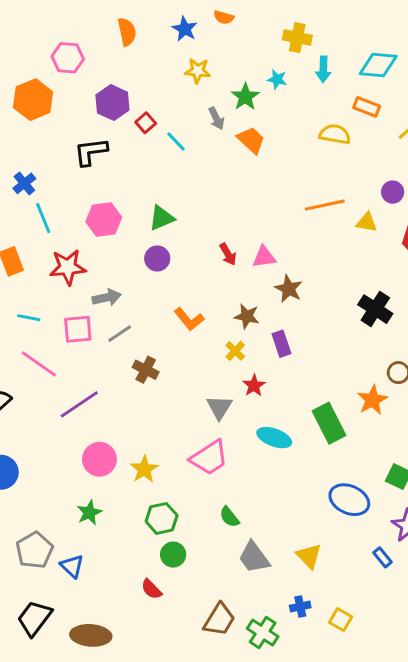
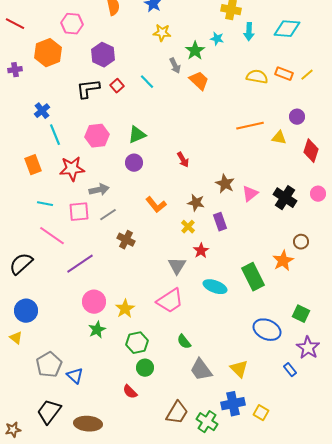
orange rectangle: (367, 107) -> (284, 74), moved
red square: (146, 123) -> (117, 86), moved
pink triangle: (264, 257) -> (250, 194), moved, turned -30
green star: (89, 513) -> (97, 330), moved
blue cross: (300, 607) -> (233, 404), size x1.6

